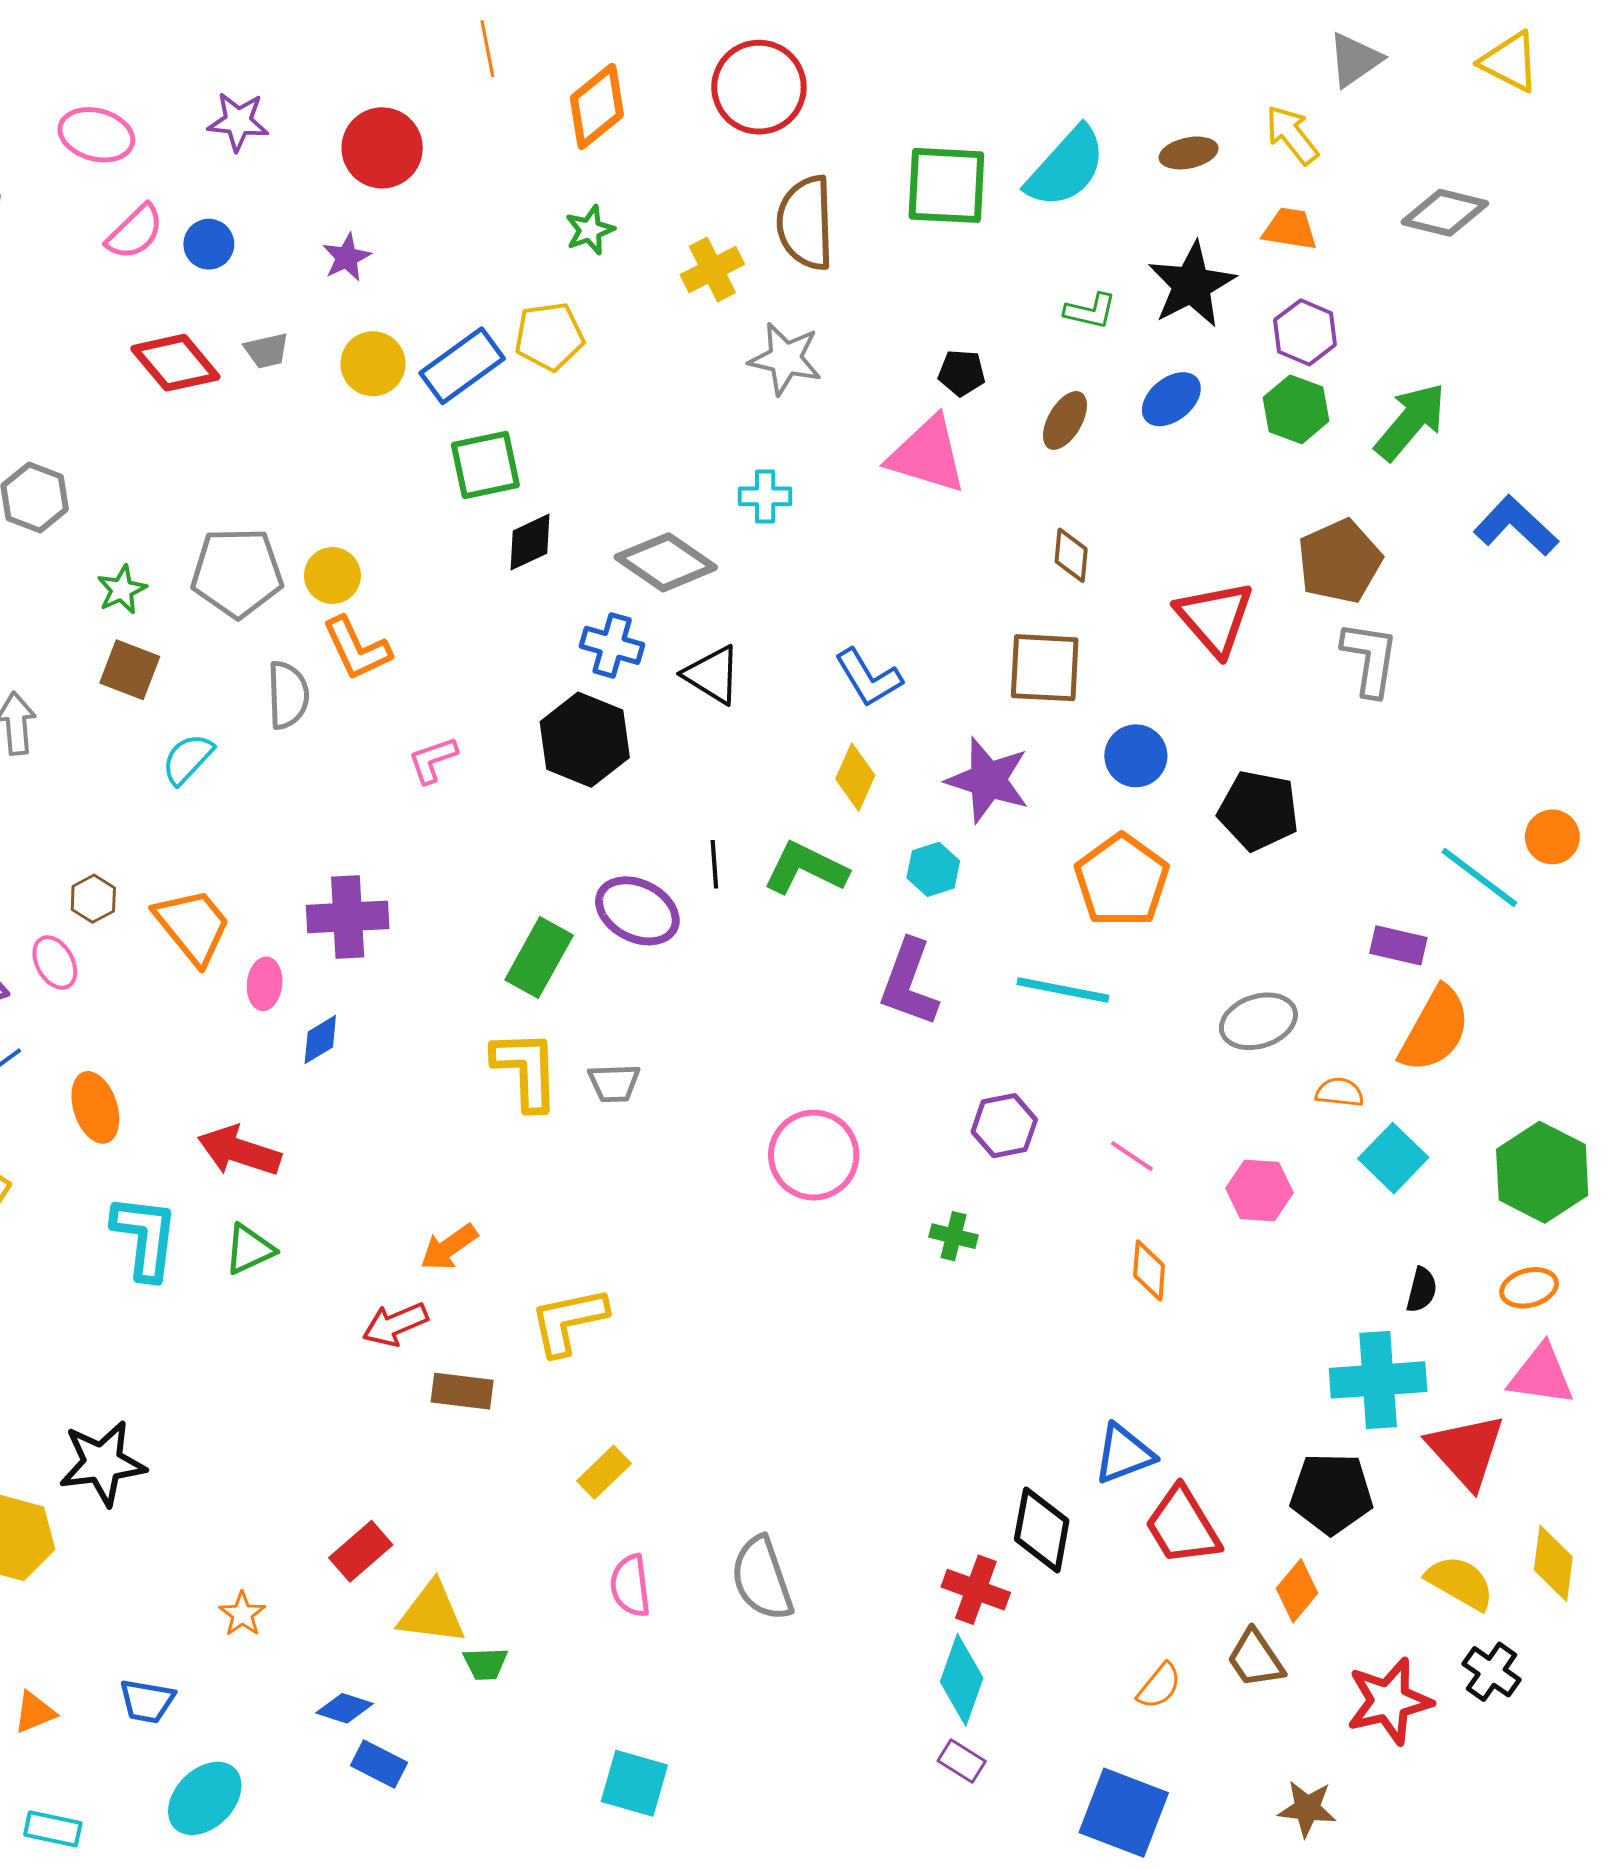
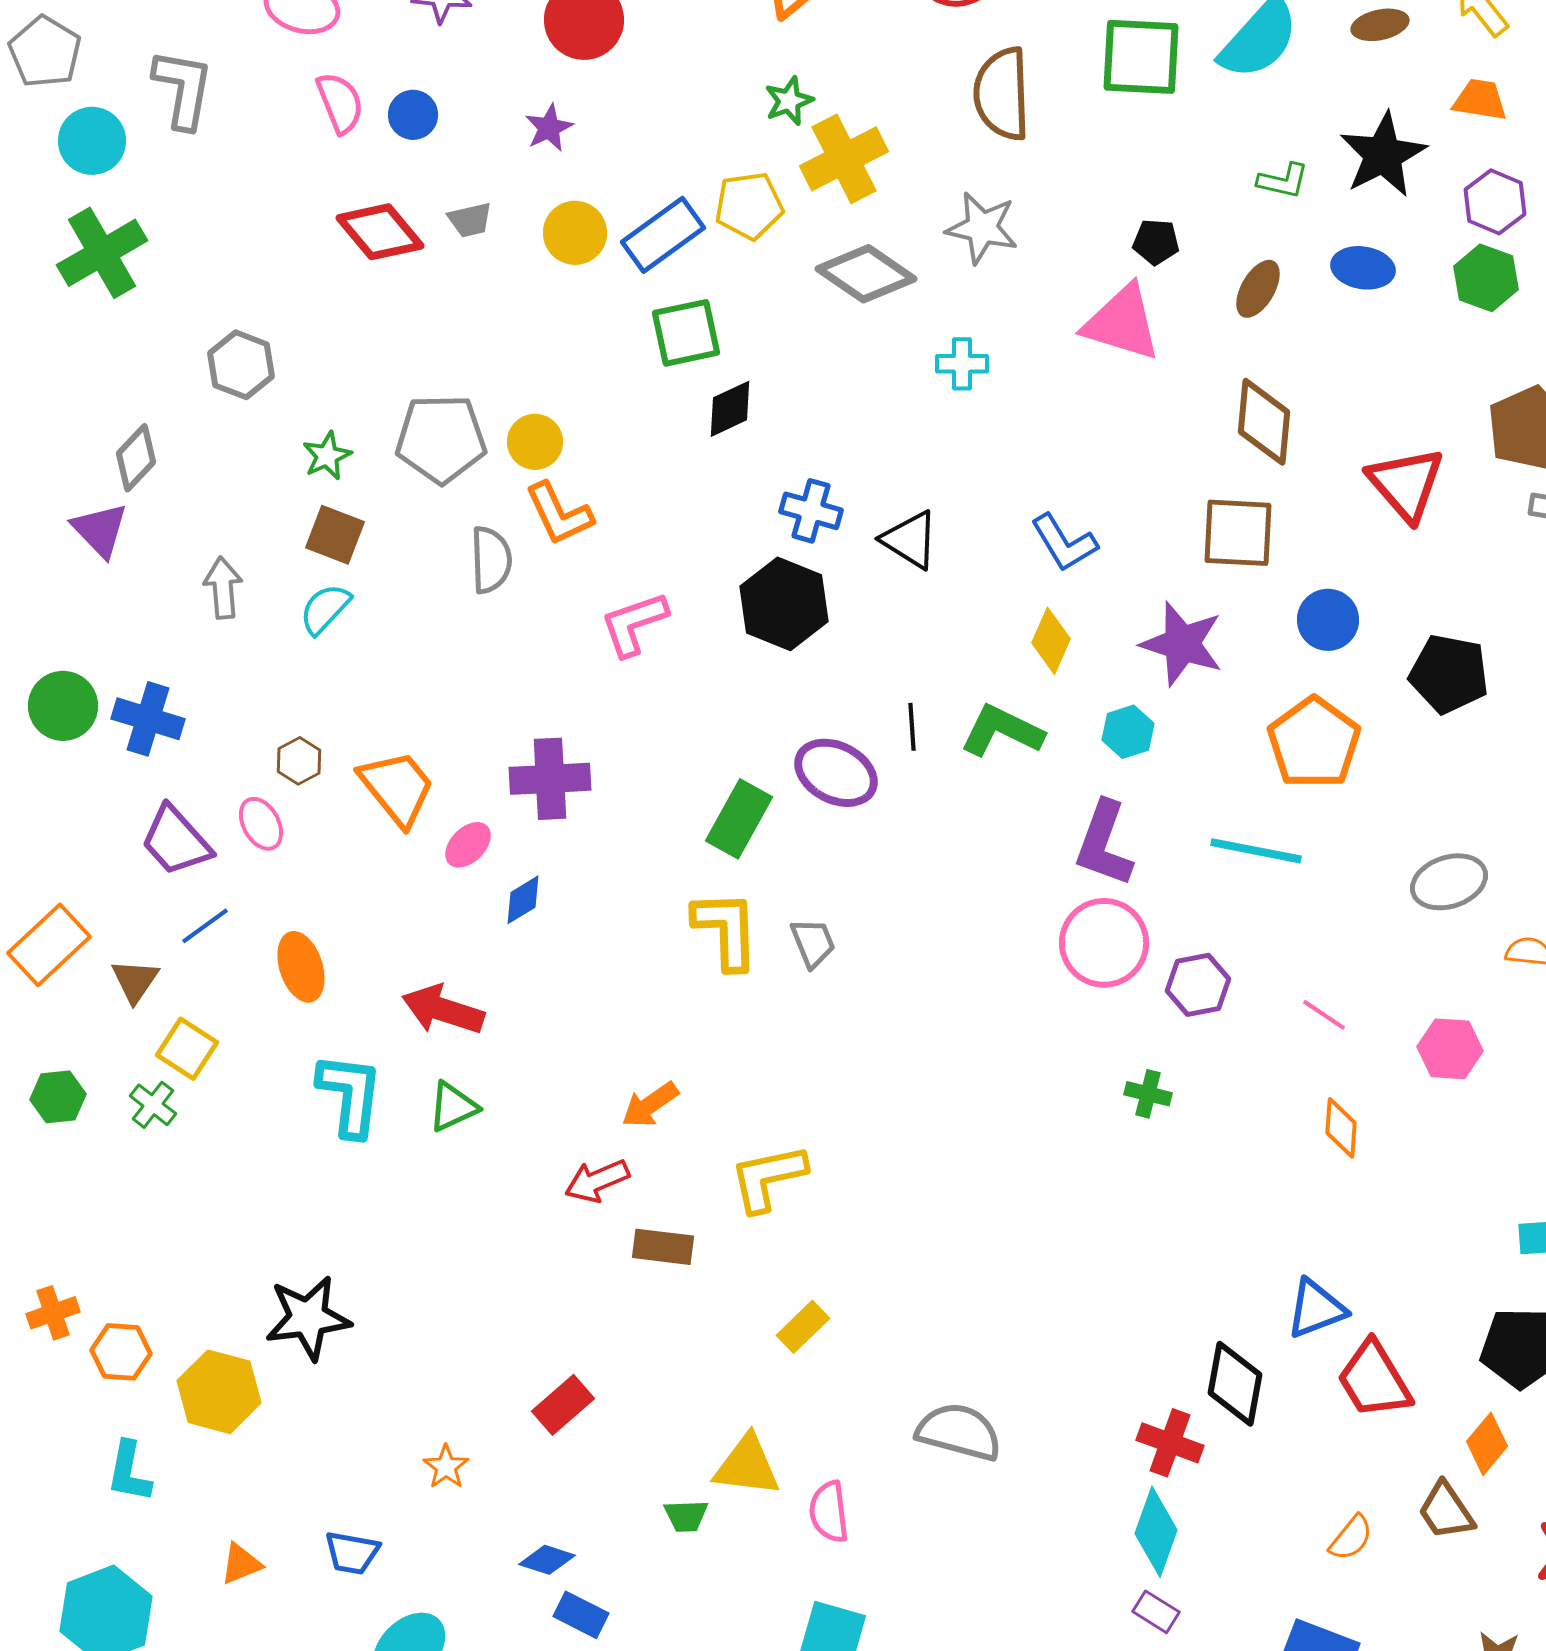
pink semicircle: (135, 232) -> (340, 103), turned -68
yellow cross: (712, 270) -> (844, 159), moved, size x1.4
blue ellipse: (1171, 399) -> (1363, 268), turned 48
brown diamond: (1071, 555) -> (1264, 422), size x1.6
gray diamond: (666, 562) -> (866, 274), moved
cyan semicircle: (188, 759) -> (325, 609), moved
pink L-shape: (433, 760) -> (634, 624), size x1.4
pink ellipse: (265, 984) -> (468, 845), turned 39
gray trapezoid: (614, 1083) -> (813, 943), turned -110
pink circle: (814, 1155) -> (1104, 943), moved
gray semicircle: (762, 1579) -> (959, 1432), turned 124
pink semicircle: (630, 1586) -> (829, 1512), moved
yellow triangle: (432, 1613) -> (747, 1466), moved

